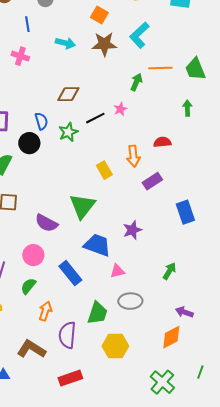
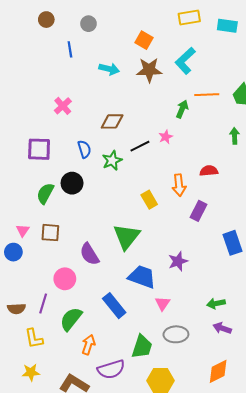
pink cross: (20, 56) -> (63, 106), moved, turned 30
black circle: (29, 143) -> (72, 183), moved
purple rectangle: (152, 181) -> (199, 211), turned -30
purple semicircle: (46, 223) -> (90, 254), turned 30
pink circle: (33, 255) -> (65, 279), moved
pink triangle: (117, 271) -> (163, 303), turned -42
green arrow: (169, 271) -> (216, 303), turned -132
green semicircle: (28, 286) -> (71, 319), size x1.4
purple arrow: (184, 312) -> (222, 328), moved
purple semicircle: (67, 335) -> (111, 369), turned -112

